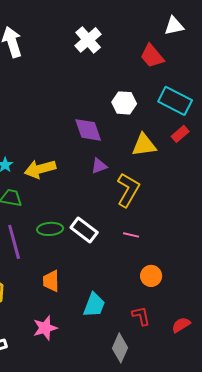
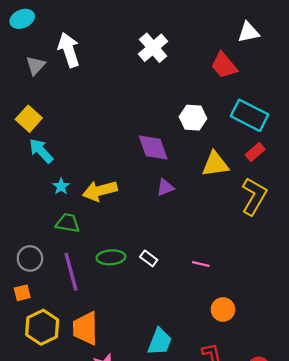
yellow L-shape: (128, 190) -> (254, 196), moved
white rectangle: (84, 230) -> (149, 258), size x0.6
orange trapezoid: (51, 281) -> (85, 328), moved, size x1.4

